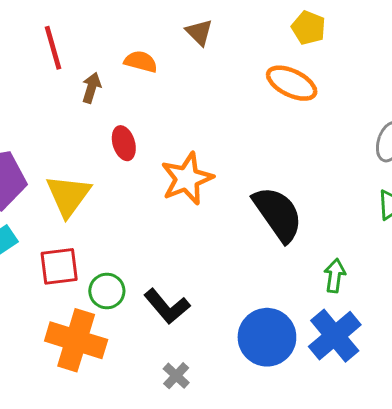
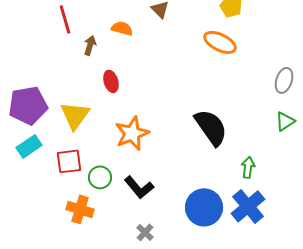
orange star: (187, 179) -> (132, 133), moved
orange cross: (76, 340) -> (80, 209), size x0.7

